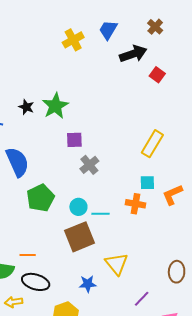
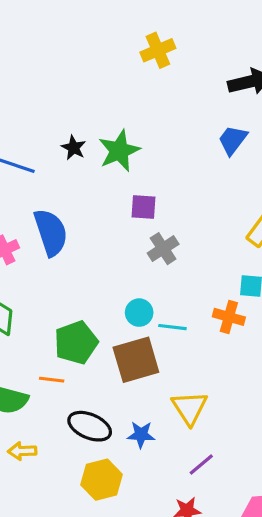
blue trapezoid: (108, 30) -> (233, 140), moved
green pentagon: (40, 198) -> (76, 343), moved
black ellipse: (36, 282) -> (90, 426), moved
purple line: (142, 299) -> (201, 464), moved

